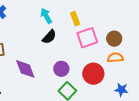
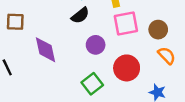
orange semicircle: (115, 58) -> (167, 55), moved, turned 42
purple circle: (61, 69) -> (96, 45), moved

